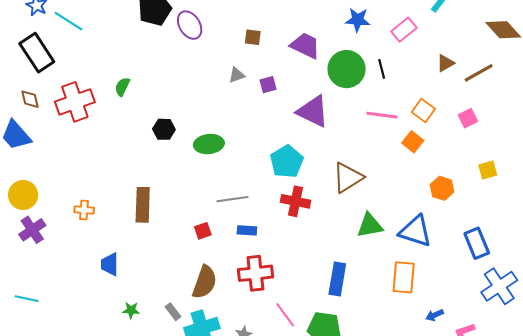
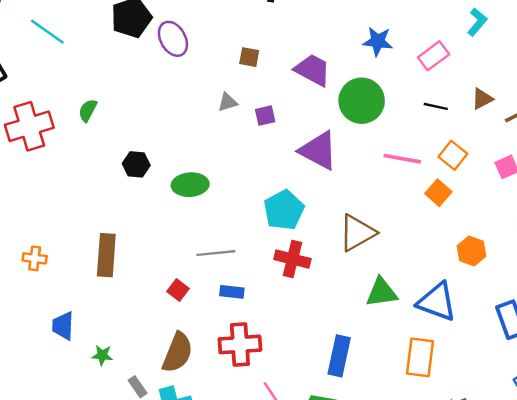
cyan line: (68, 21) -> (47, 32), moved
black line: (382, 69) -> (436, 106), moved, turned -66
red square: (203, 231) -> (178, 290), turned -36
green star: (131, 310) -> (102, 355), moved

